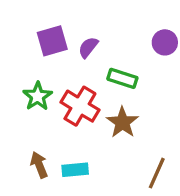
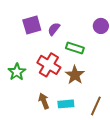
green star: (38, 96) -> (17, 72), moved
brown arrow: (39, 165) -> (44, 101), moved
cyan rectangle: (75, 170) -> (66, 104), moved

